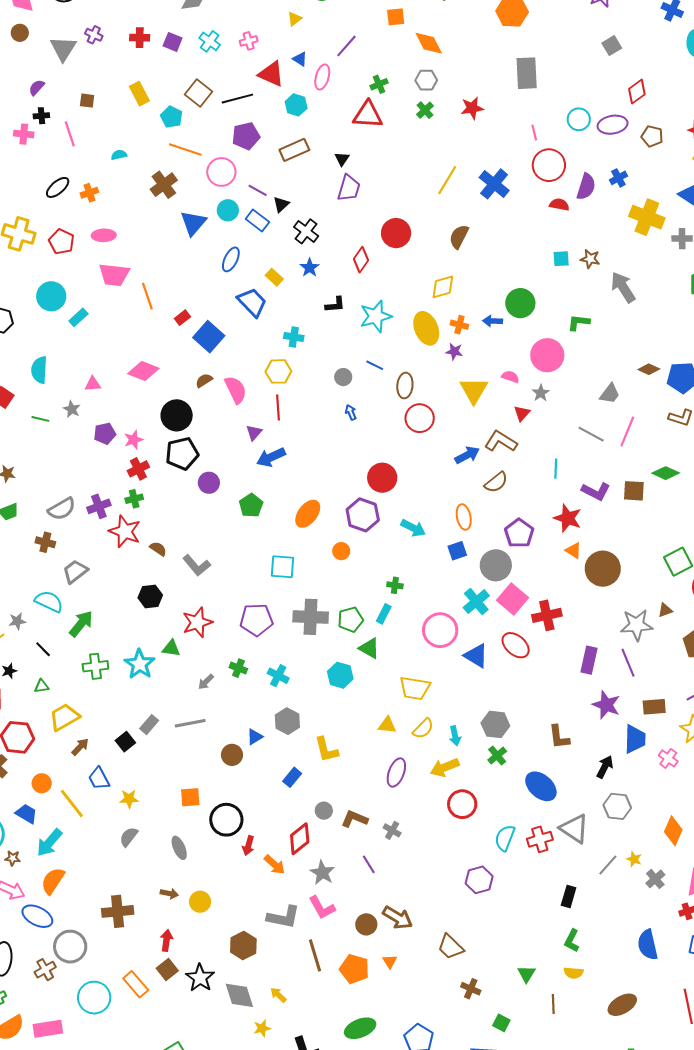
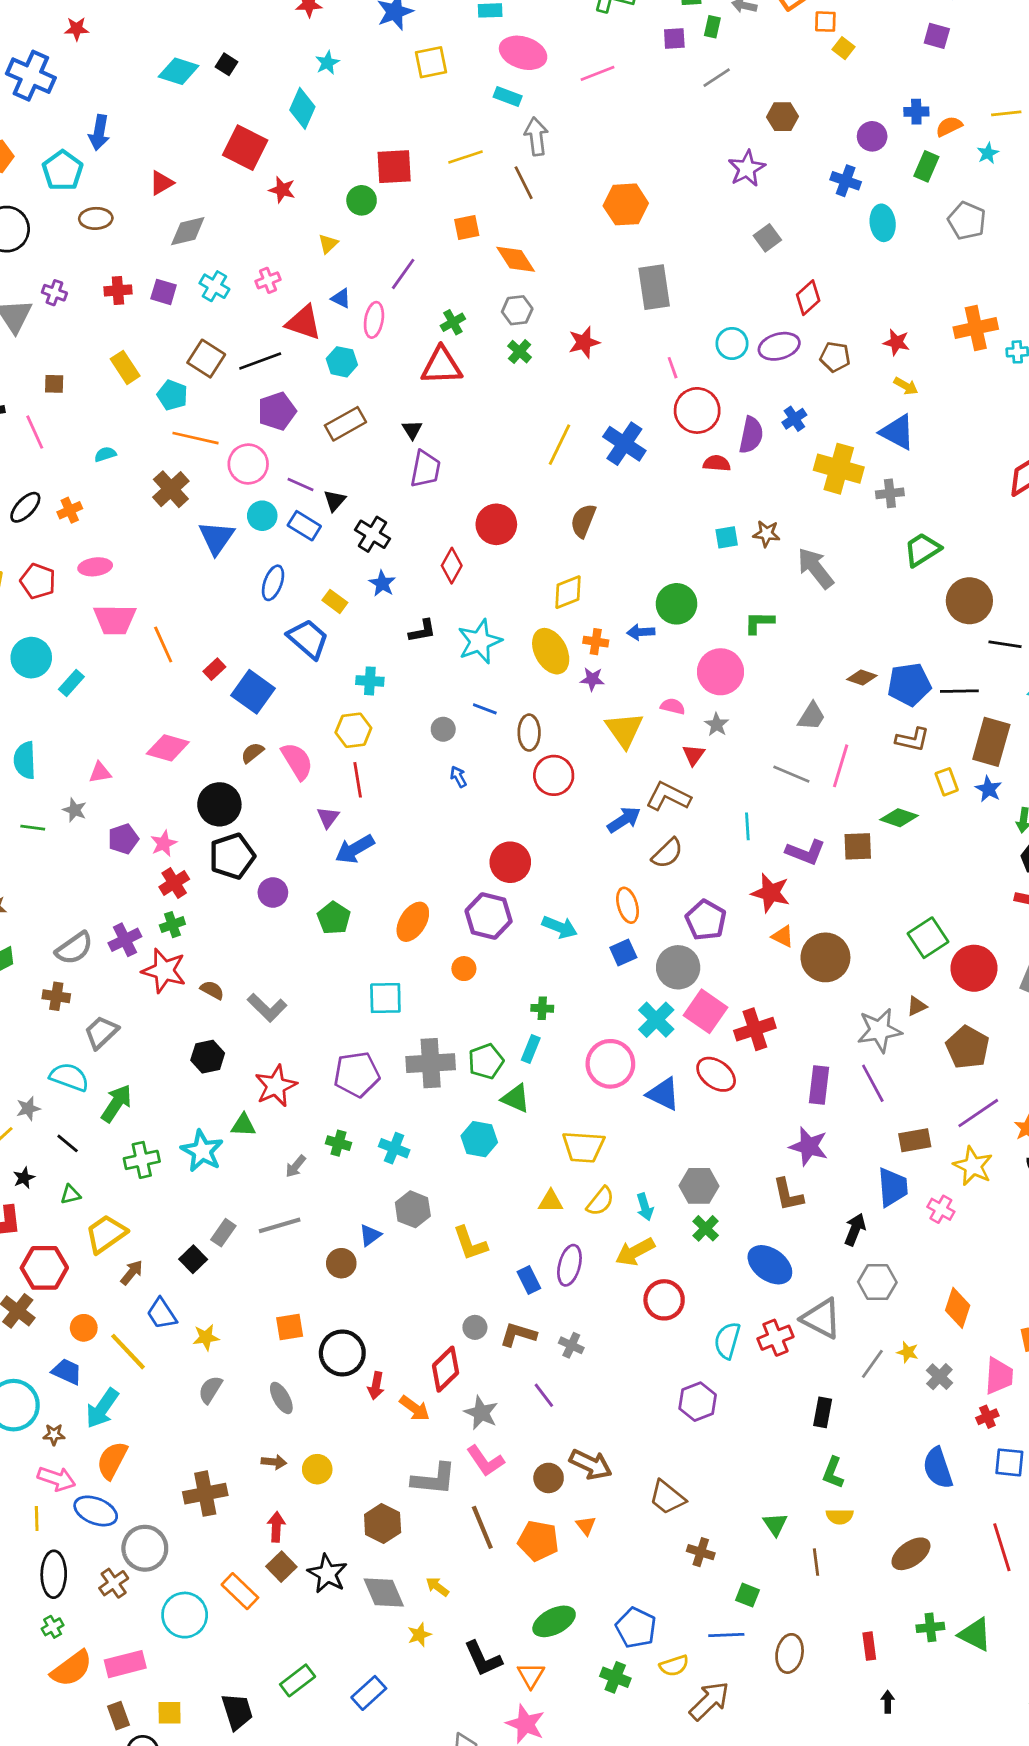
purple star: (606, 705) -> (809, 1146), moved
blue rectangle: (292, 777) -> (529, 1280), moved, turned -60

